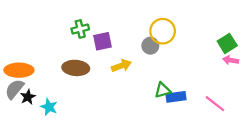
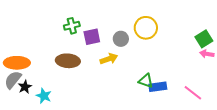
gray circle: (150, 46) -> (121, 39), moved
green triangle: (163, 90) -> (146, 81), turned 35

